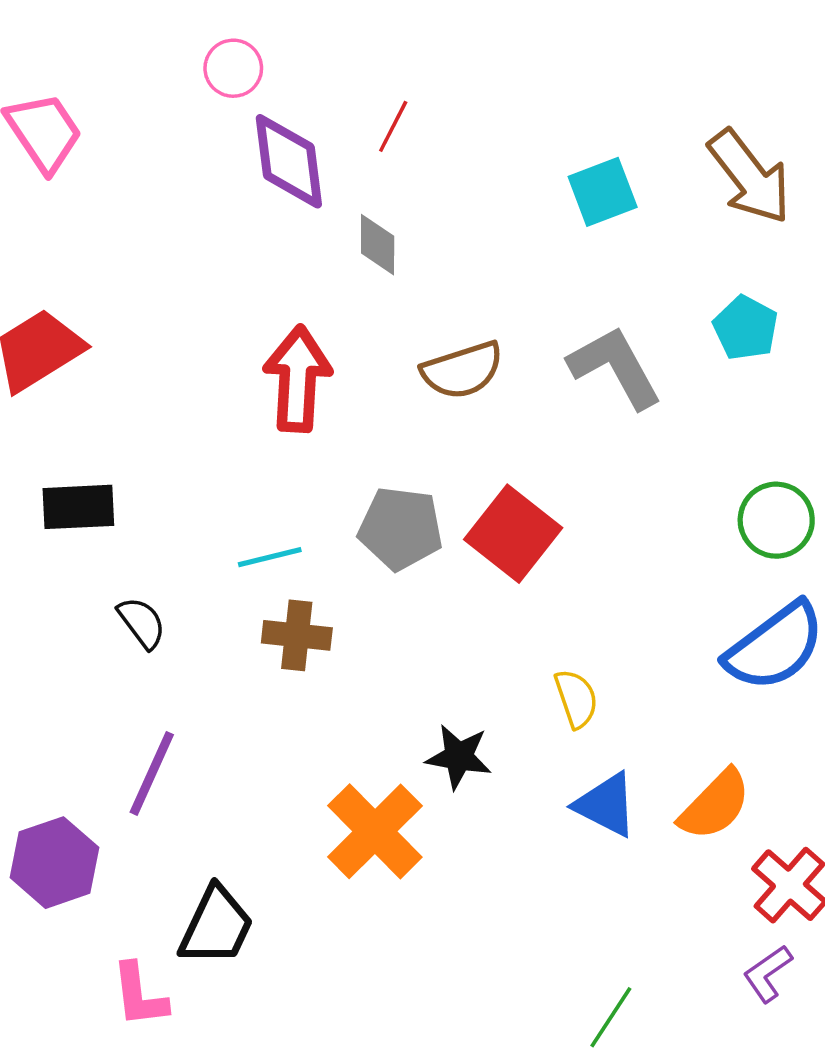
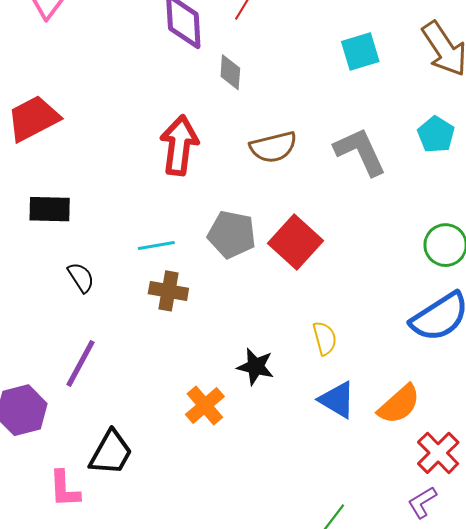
orange cross: (375, 831) -> (205, 406), size x0.7

